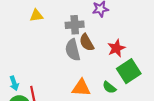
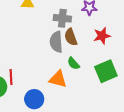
red star: (116, 48) -> (102, 36), moved
green semicircle: (109, 87) -> (73, 63), moved

